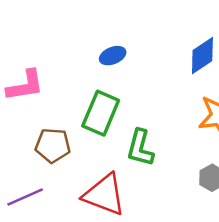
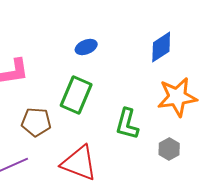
green L-shape: (140, 148) -> (127, 124), moved

